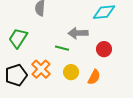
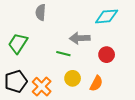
orange cross: (41, 69) -> (42, 87), moved

